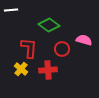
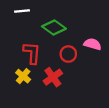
white line: (11, 10) -> (22, 11), moved
red cross: (48, 70) -> (53, 77), turned -30

